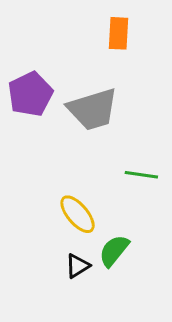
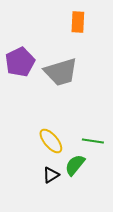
green line: (141, 175) -> (93, 141), moved

